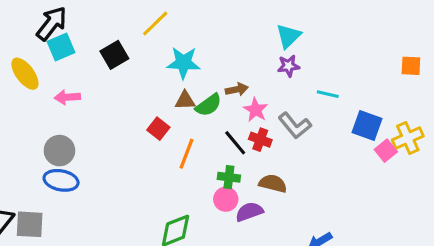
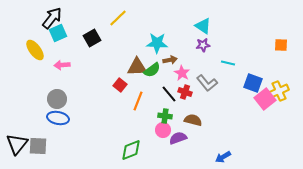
cyan triangle: (289, 36) -> (203, 26), turned -42
cyan star: (183, 63) -> (157, 43), moved
brown triangle: (185, 100) -> (137, 67), size x1.5
pink square: (386, 151) -> (265, 99), size x1.5

